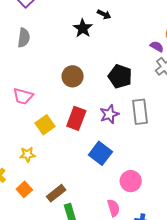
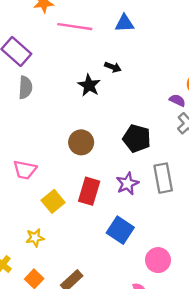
gray semicircle: (24, 38) -> (25, 87), moved

